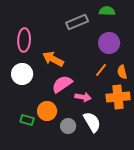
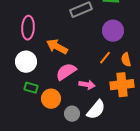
green rectangle: (27, 120) -> (31, 88), moved
white semicircle: (92, 122) -> (96, 110), turned 70

